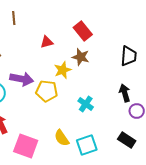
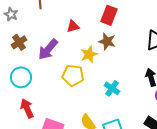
red rectangle: (83, 31) -> (109, 15), turned 60
purple arrow: (22, 79) -> (48, 49), moved, turned 120

